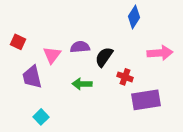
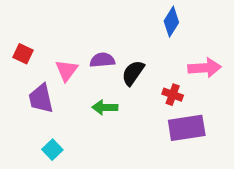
red cross: (125, 77) -> (173, 95), moved

